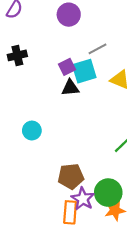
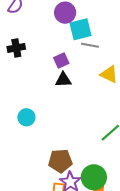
gray line: (97, 49) -> (90, 45), turned 36
cyan square: (84, 71) -> (80, 29), moved

